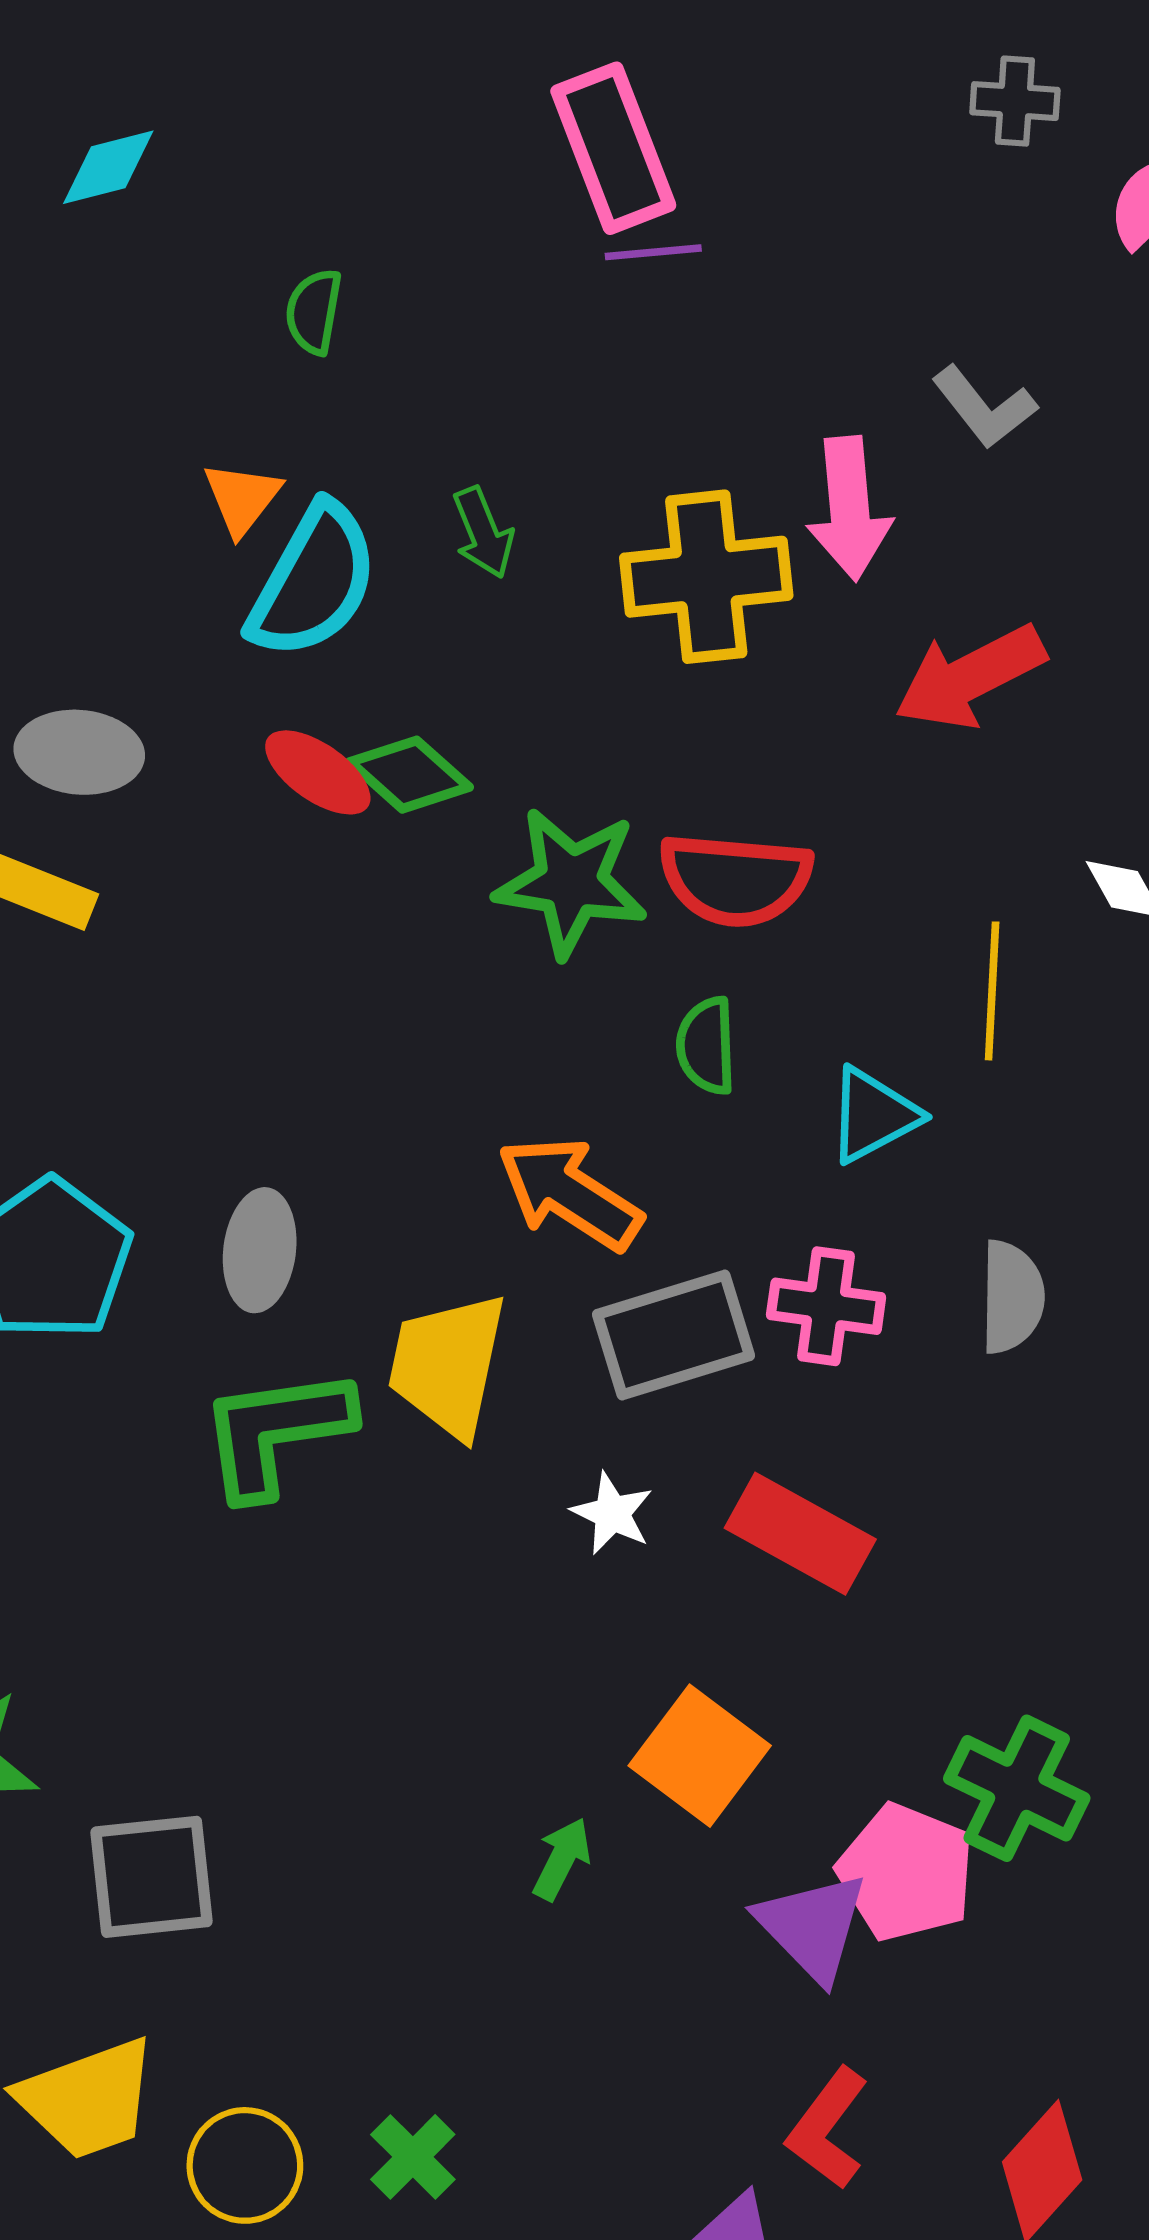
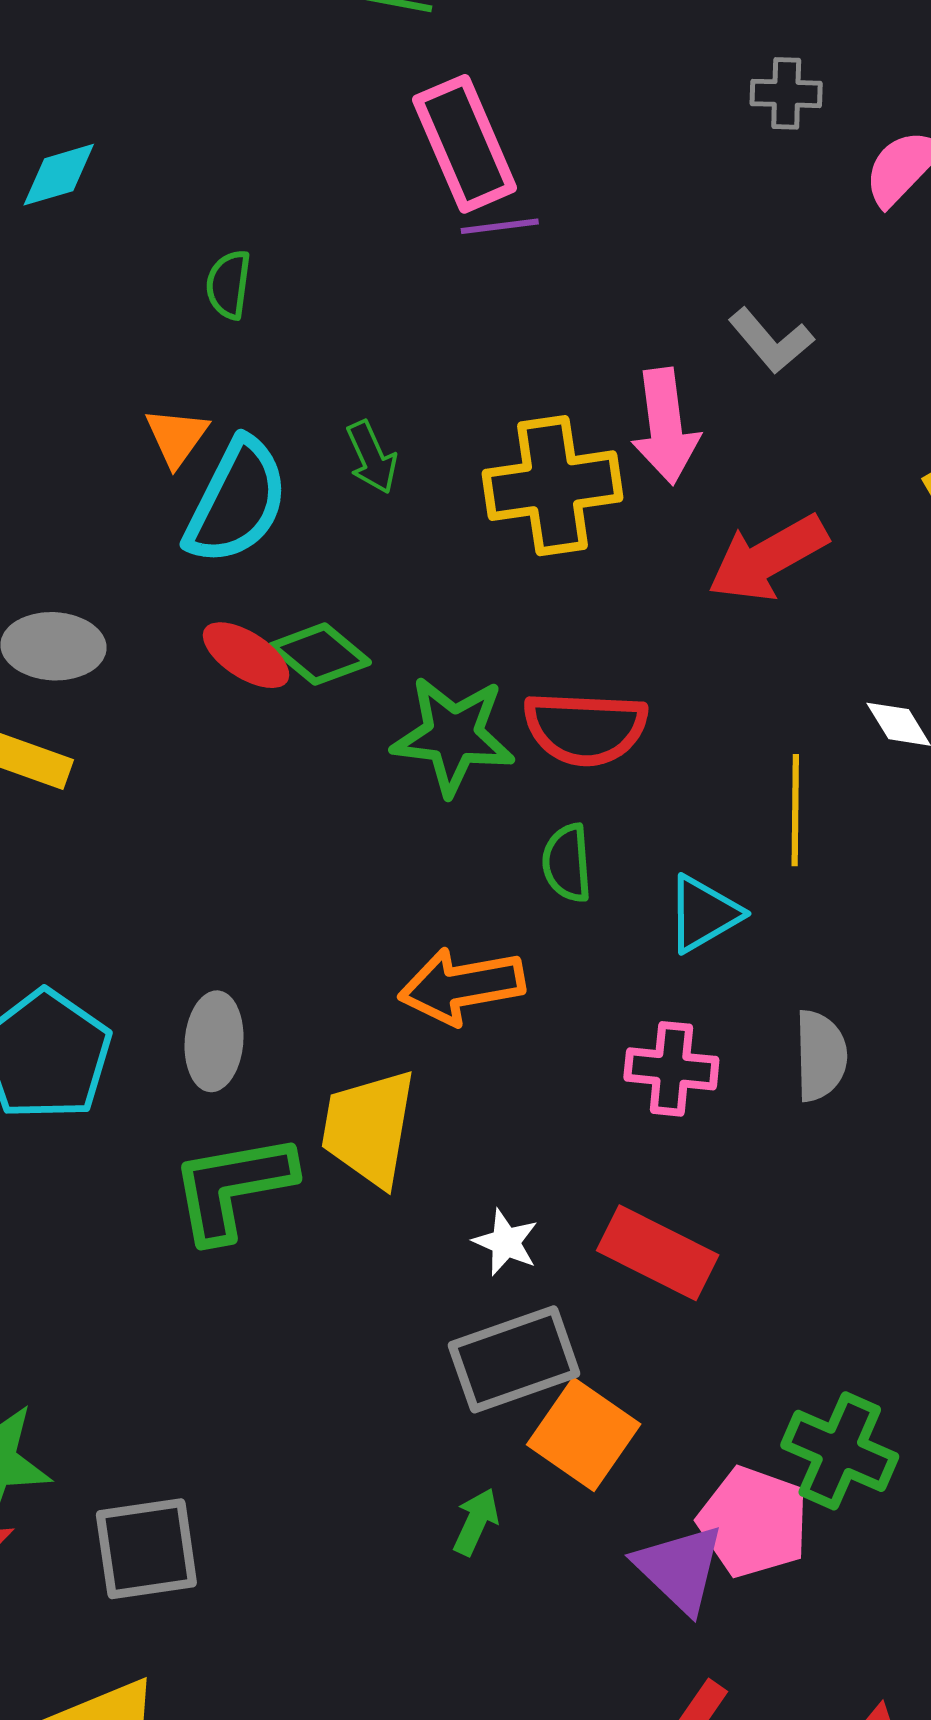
orange arrow: (570, 1193) -> (462, 986), turned -41
gray rectangle: (674, 1335) -> (514, 1359), moved

